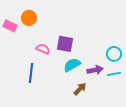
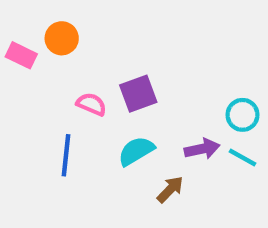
purple square: (65, 44) -> (138, 94), turned -30
cyan semicircle: (72, 65) -> (136, 151), moved
cyan line: (114, 74) -> (242, 157), turned 40

